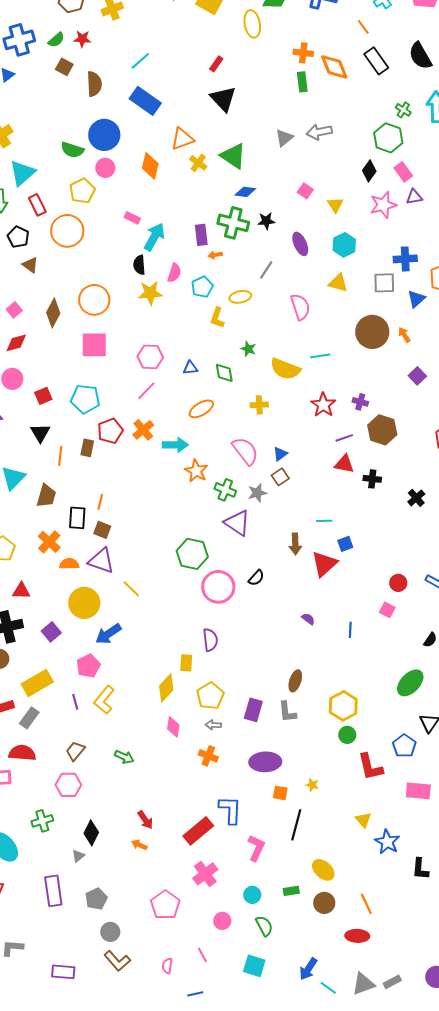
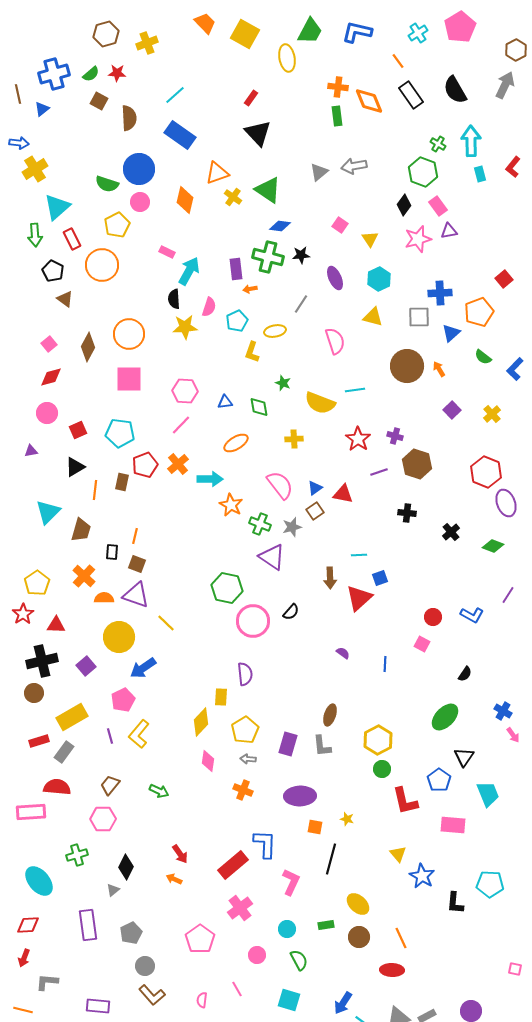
black triangle: (40, 433) -> (75, 467), turned 30
red triangle: (344, 464) -> (343, 494), moved
black rectangle: (77, 518) -> (112, 552), size x0.7

